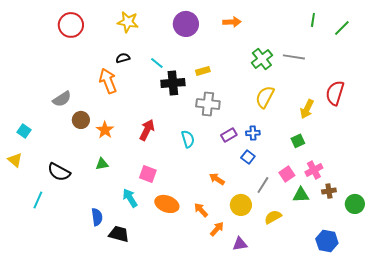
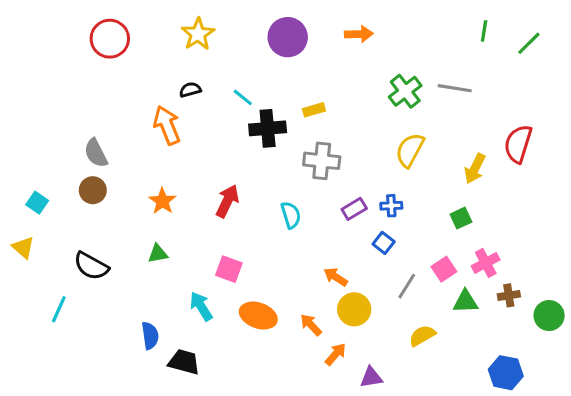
yellow star: (128, 22) -> (198, 34), turned 30
gray semicircle: (62, 99) -> (96, 153), turned 96
brown circle: (81, 120) -> (93, 190), moved
yellow circle: (241, 205) -> (354, 309), moved

